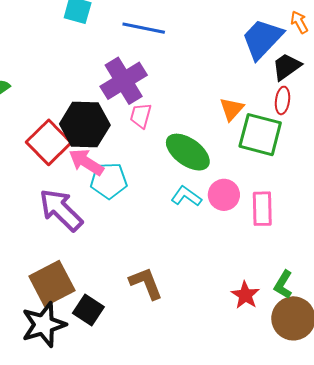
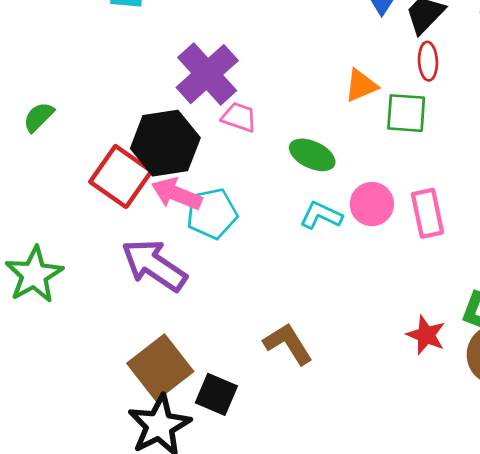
orange triangle: (232, 109) -> (361, 86), turned 36
pink trapezoid: (141, 116) -> (239, 117), turned 104
green square: (260, 135) -> (406, 113), size x0.7
green ellipse: (188, 152) -> (312, 155), size x0.7

